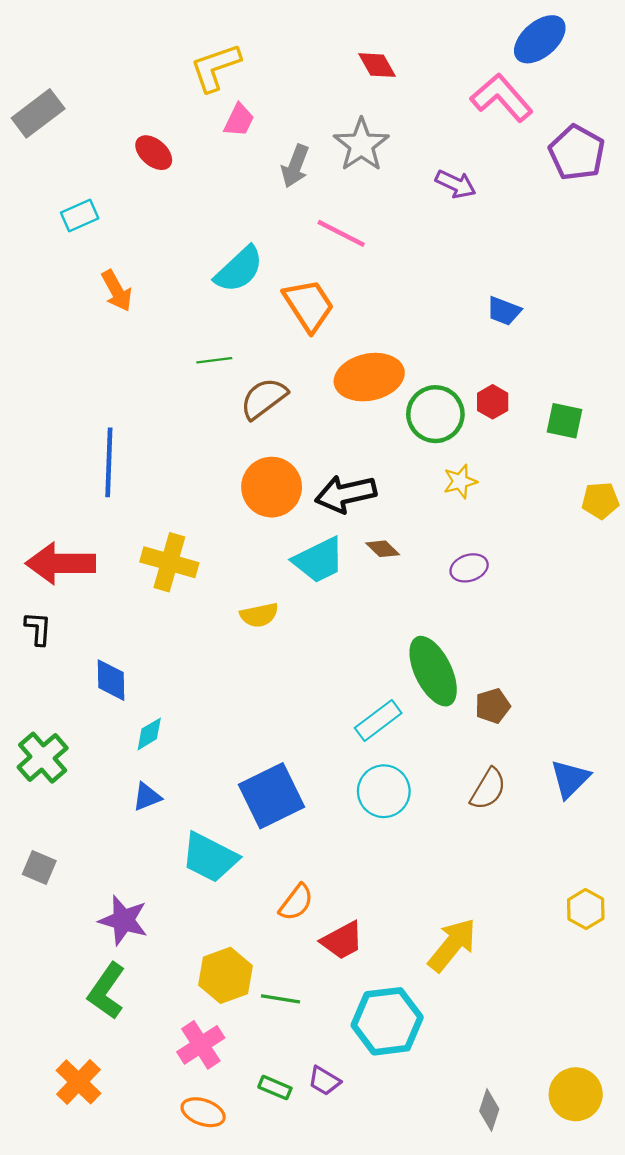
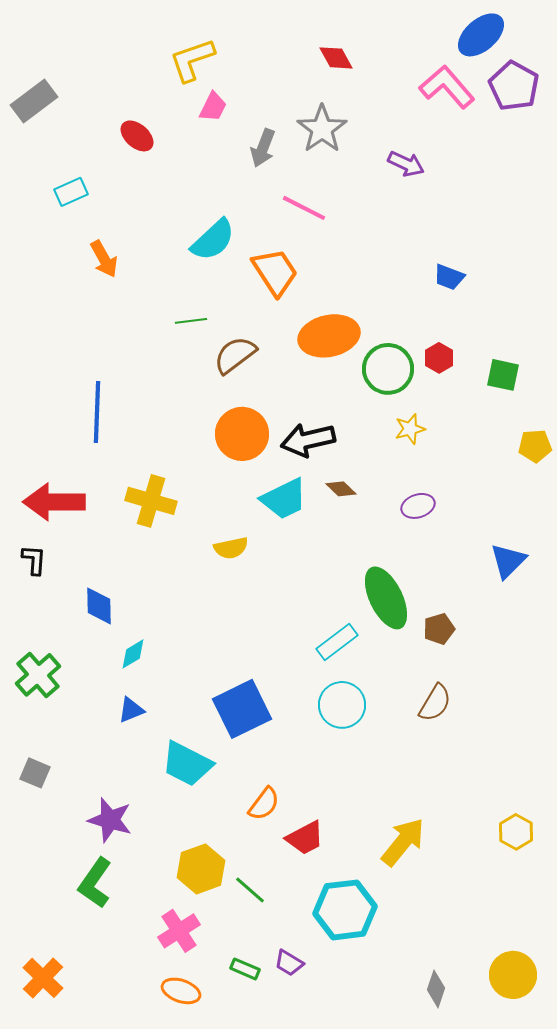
purple pentagon: (577, 153) -> (514, 86), moved
blue triangle: (570, 779) -> (508, 561), moved
yellow hexagon: (586, 909) -> (516, 832), moved
green line: (281, 999) -> (250, 890), turned 32
orange cross: (79, 1082) -> (43, 978), moved

